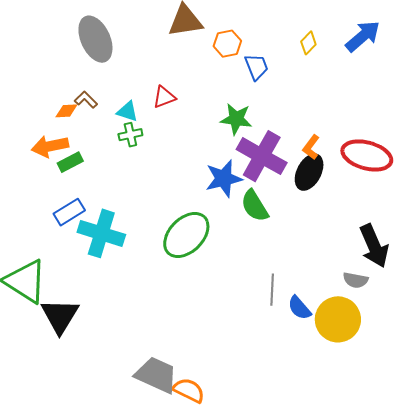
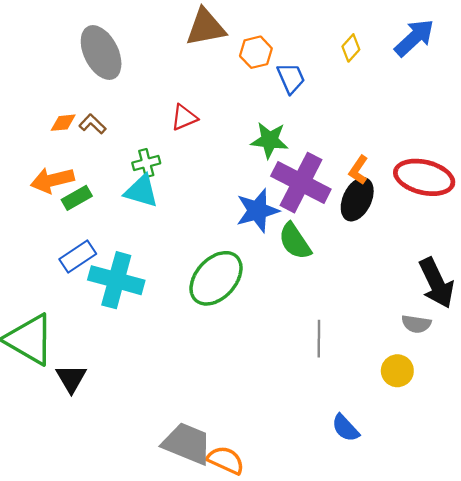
orange diamond: (66, 111) -> (63, 123), moved
cyan triangle: (127, 111) -> (141, 191), moved, size x1.4
blue semicircle: (299, 308) -> (345, 428), moved
black triangle: (60, 316) -> (71, 378), size x0.7
yellow circle: (338, 319) -> (397, 371), size x0.6

